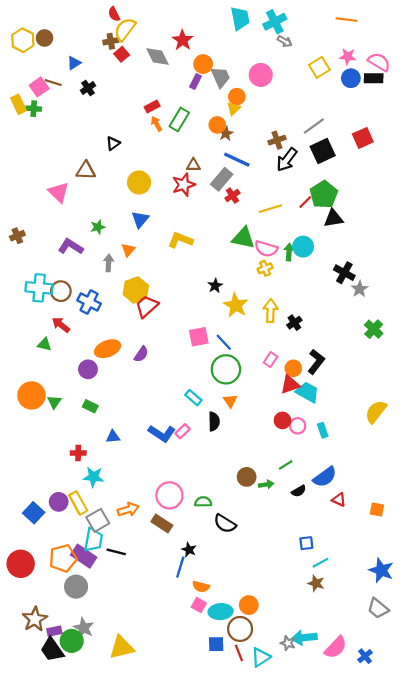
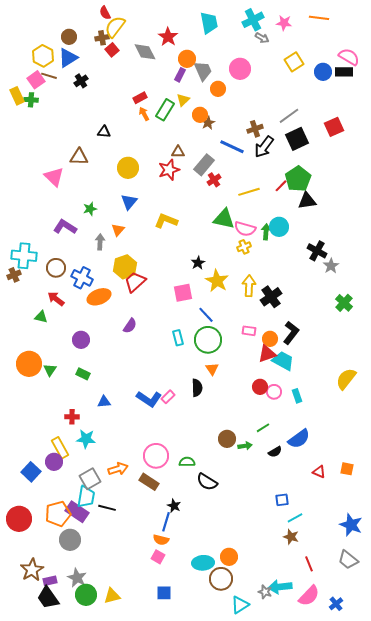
cyan trapezoid: (240, 18) -> (209, 23), moved
brown circle: (45, 38) -> (69, 37), moved
yellow hexagon: (23, 40) -> (43, 56), moved
pink star: (348, 56) -> (284, 23), moved
blue triangle: (74, 63) -> (68, 58), size x1.5
yellow triangle: (234, 109) -> (183, 100), moved
black triangle: (113, 143) -> (104, 132), turned 40
blue line: (237, 160) -> (232, 147), moved
brown cross: (17, 236) -> (14, 275), moved
cyan cross: (39, 288) -> (24, 256), moved
black cross: (294, 323) -> (271, 297), size x1.5
pink square: (199, 337) -> (183, 293), moved
orange ellipse: (108, 349) -> (99, 297), moved
pink rectangle: (270, 360) -> (249, 331), turned 64
cyan rectangle: (193, 398) -> (178, 338), moved, turned 35
red triangle: (339, 500) -> (319, 472), moved
yellow rectangle: (78, 503) -> (60, 448), moved
orange semicircle: (201, 587) -> (161, 540), moved
pink square: (199, 605) -> (158, 557), moved
green circle: (72, 641) -> (86, 595), moved
blue square: (216, 644) -> (164, 593), moved
yellow triangle: (122, 647) -> (112, 596), size x0.7
red line: (239, 653) -> (309, 564), moved

